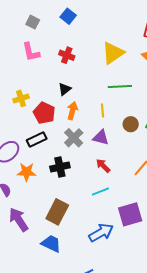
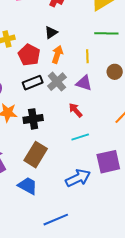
black rectangle: (37, 140) -> (33, 83), moved
red arrow: (103, 166) -> (76, 110), moved
black cross: (60, 167) -> (33, 119), moved

